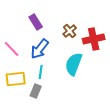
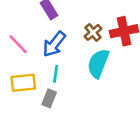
brown cross: (70, 31) -> (93, 32), moved

